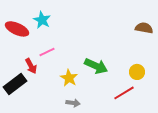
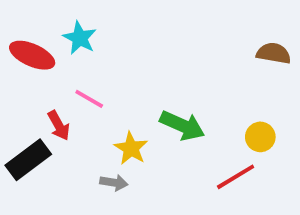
pink line: (47, 52) -> (89, 99), turned 56
gray arrow: (73, 103) -> (114, 183), moved

